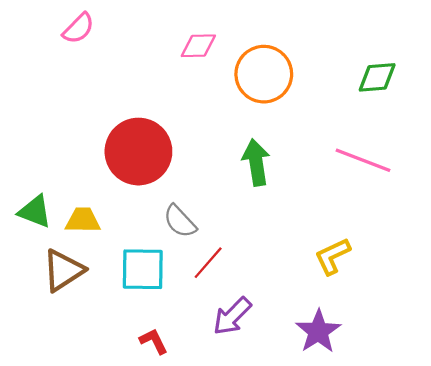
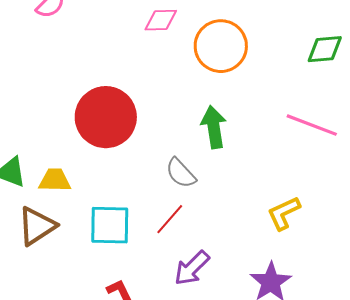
gray semicircle: (180, 221) -> (181, 173), moved

